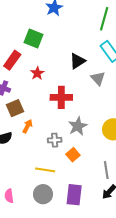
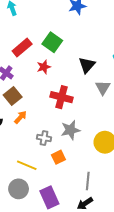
green square: (33, 38) -> (52, 42), moved
black triangle: (77, 61) -> (87, 65), turned -30
brown square: (15, 108) -> (13, 96), turned -30
purple rectangle: (74, 195) -> (49, 197), turned -45

